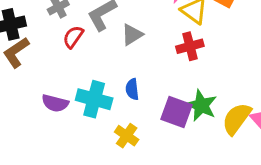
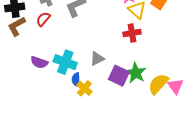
gray triangle: (132, 35) -> (97, 59), moved
red semicircle: (73, 37) -> (43, 19), moved
blue semicircle: (132, 89) -> (76, 80), moved

